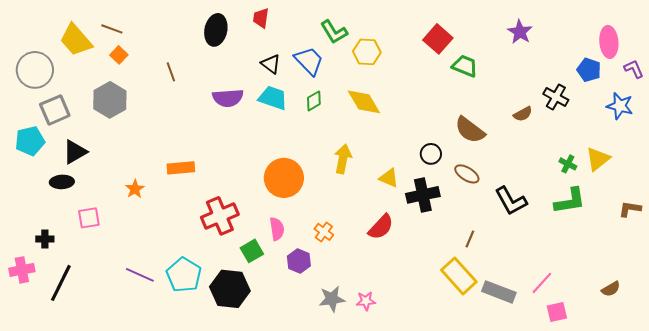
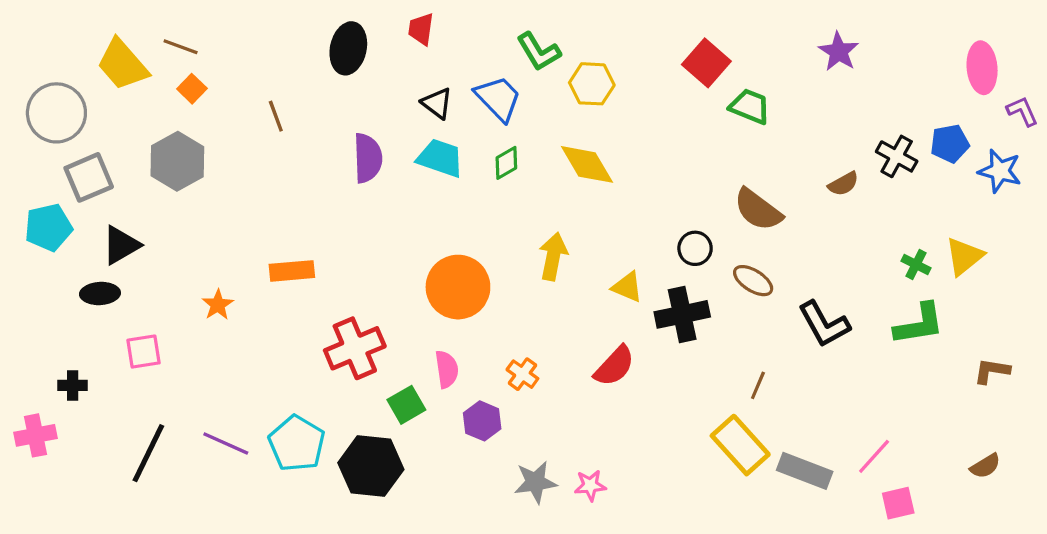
blue pentagon: (589, 70) -> (950, 144), moved, turned -30
purple semicircle: (228, 98) -> (368, 158), turned -88
brown L-shape: (630, 209) -> (992, 371), moved
black line: (61, 283) -> (148, 453), moved

